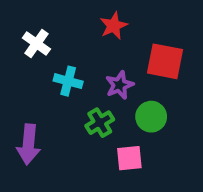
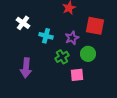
white cross: (36, 44) -> (23, 23), moved

